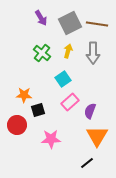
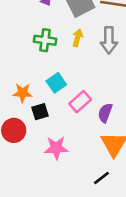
green cross: (42, 53) -> (45, 40), turned -30
cyan square: (63, 79) -> (56, 83), moved

